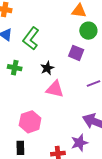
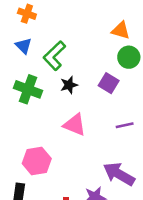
green cross: (15, 68) -> (28, 89), size x1.5
black star: (47, 68) -> (69, 85), moved

